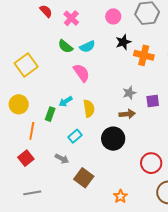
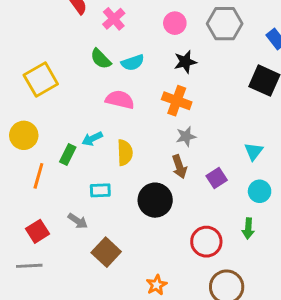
orange cross: (144, 55) -> (177, 101), moved
pink semicircle: (81, 73) -> (120, 100), turned -48
purple square: (153, 101) -> (217, 178), moved, turned -32
brown arrow: (127, 114) -> (179, 167), turned 70
cyan rectangle: (75, 136) -> (100, 190), turned 32
red square: (26, 158) -> (38, 231), moved

